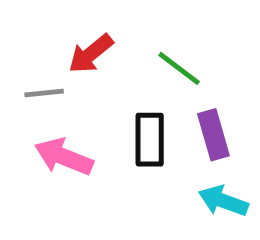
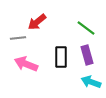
green line: (179, 68) -> (86, 28), moved

